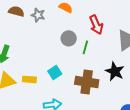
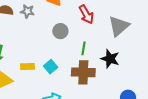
green line: (85, 47) -> (84, 48), moved
yellow rectangle: (29, 79) -> (28, 66), moved

